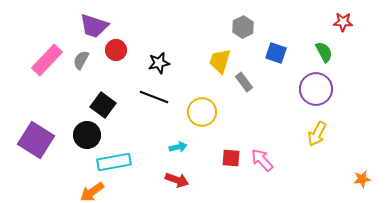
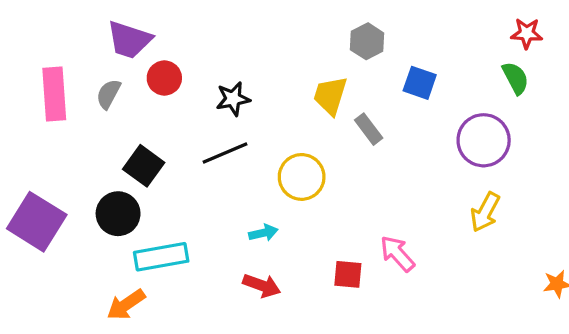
green semicircle: (324, 52) -> (515, 78), moved
pink rectangle: (47, 60) -> (54, 94), turned -48
black line: (154, 97) -> (225, 153), turned -44
red square: (231, 158) -> (348, 274), moved

